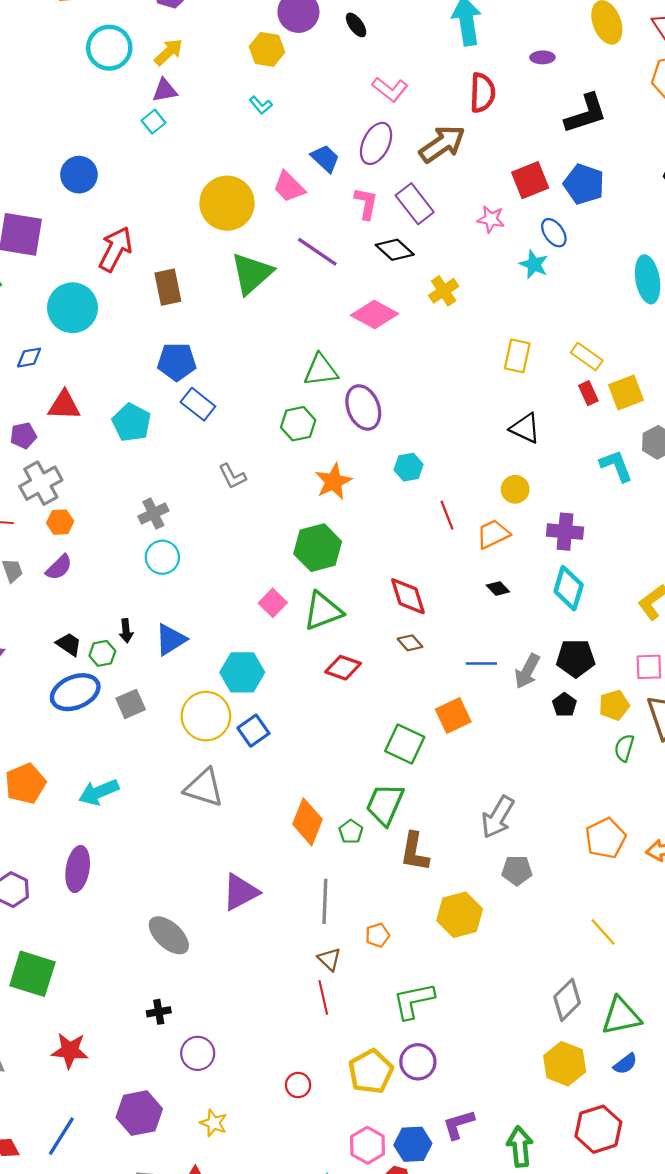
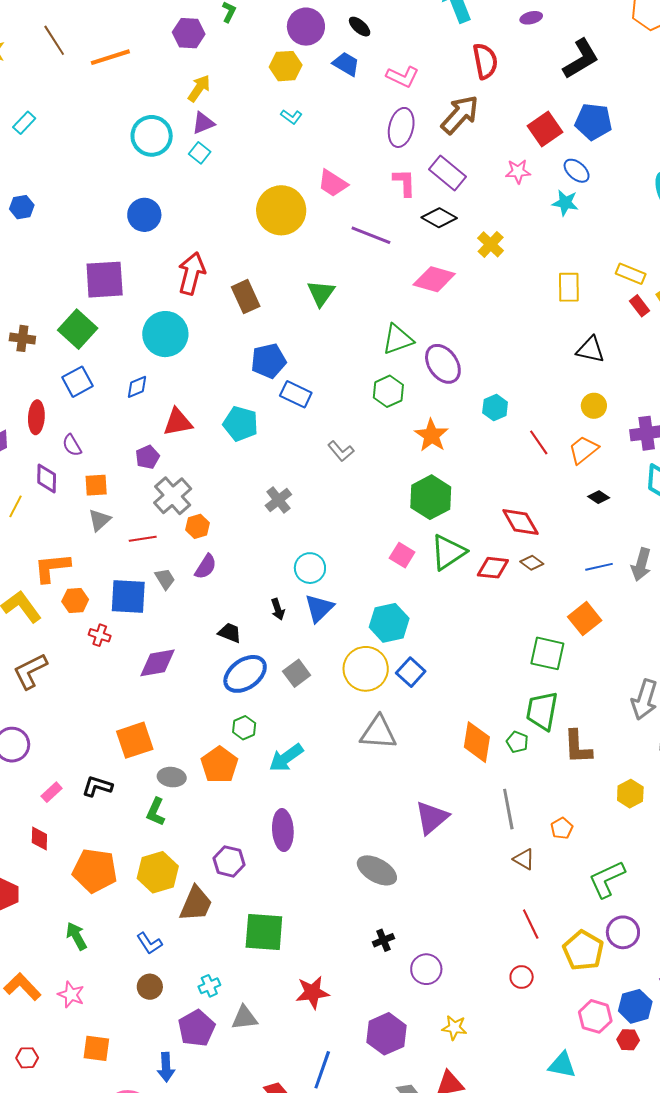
cyan circle: (109, 48) -> (152, 136), moved
blue trapezoid: (325, 158) -> (346, 64), moved
green triangle: (252, 273) -> (321, 293), moved, size x0.7
cyan circle: (162, 557) -> (310, 568), moved
green hexagon: (102, 653) -> (244, 728), moved
red diamond: (343, 668) -> (493, 568), moved
yellow hexagon: (460, 915) -> (630, 794), size x0.7
red line: (323, 997) -> (531, 924), moved

